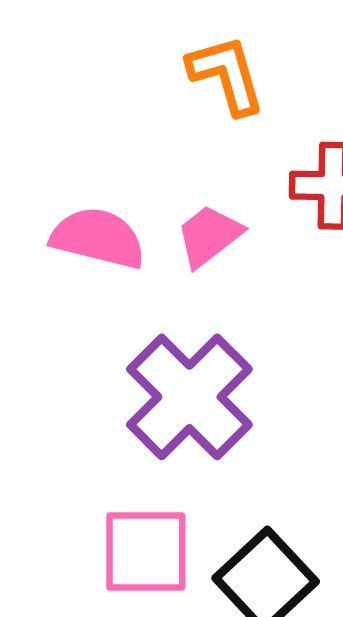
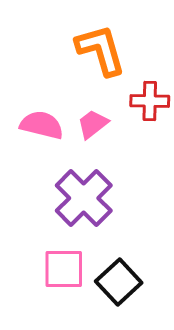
orange L-shape: (226, 75) -> (101, 50), size x1.4

